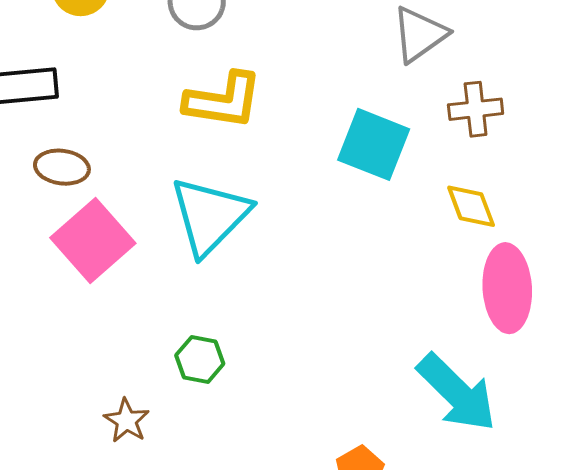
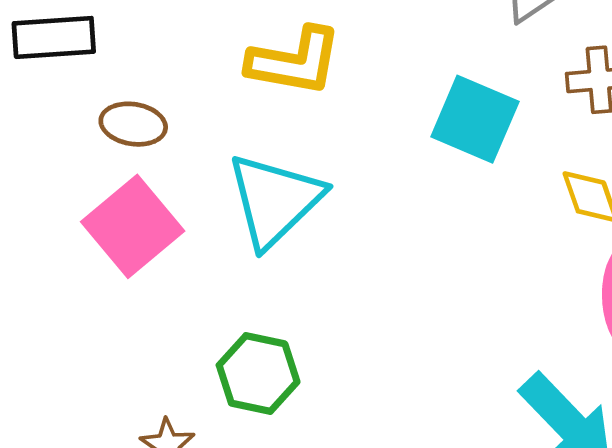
brown ellipse: (62, 167) -> (133, 124), moved
green hexagon: (200, 359) -> (258, 374), size x1.4

